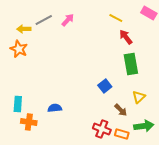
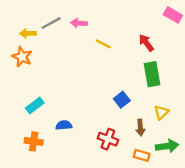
yellow line: (116, 18) -> (103, 44), moved
pink arrow: (68, 20) -> (79, 23), turned -128
cyan rectangle: (18, 104) -> (35, 105), moved, turned 49
brown arrow: (121, 110) -> (140, 128), turned 40
red cross: (102, 129) -> (108, 139), moved

